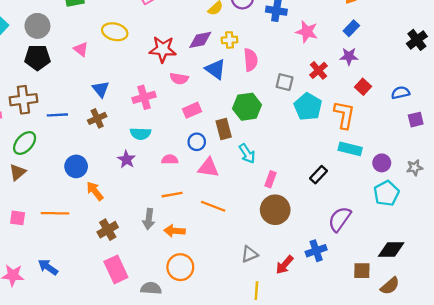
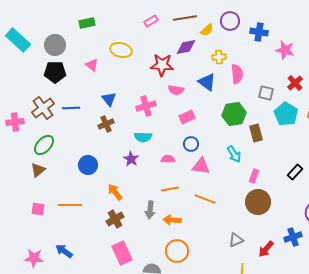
purple diamond: (200, 40) -> (186, 47), moved
brown cross: (23, 100) -> (43, 108), turned -30
blue line: (57, 115) -> (71, 108), moved
brown rectangle: (224, 129) -> (256, 133), moved
orange arrow: (95, 191) -> (115, 192), moved

